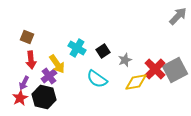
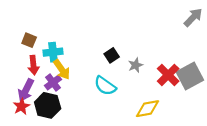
cyan cross: (77, 48) -> (53, 52), moved, turned -36
yellow diamond: (136, 82) -> (147, 109), moved
purple arrow: (24, 83) -> (26, 90), size x1.5

